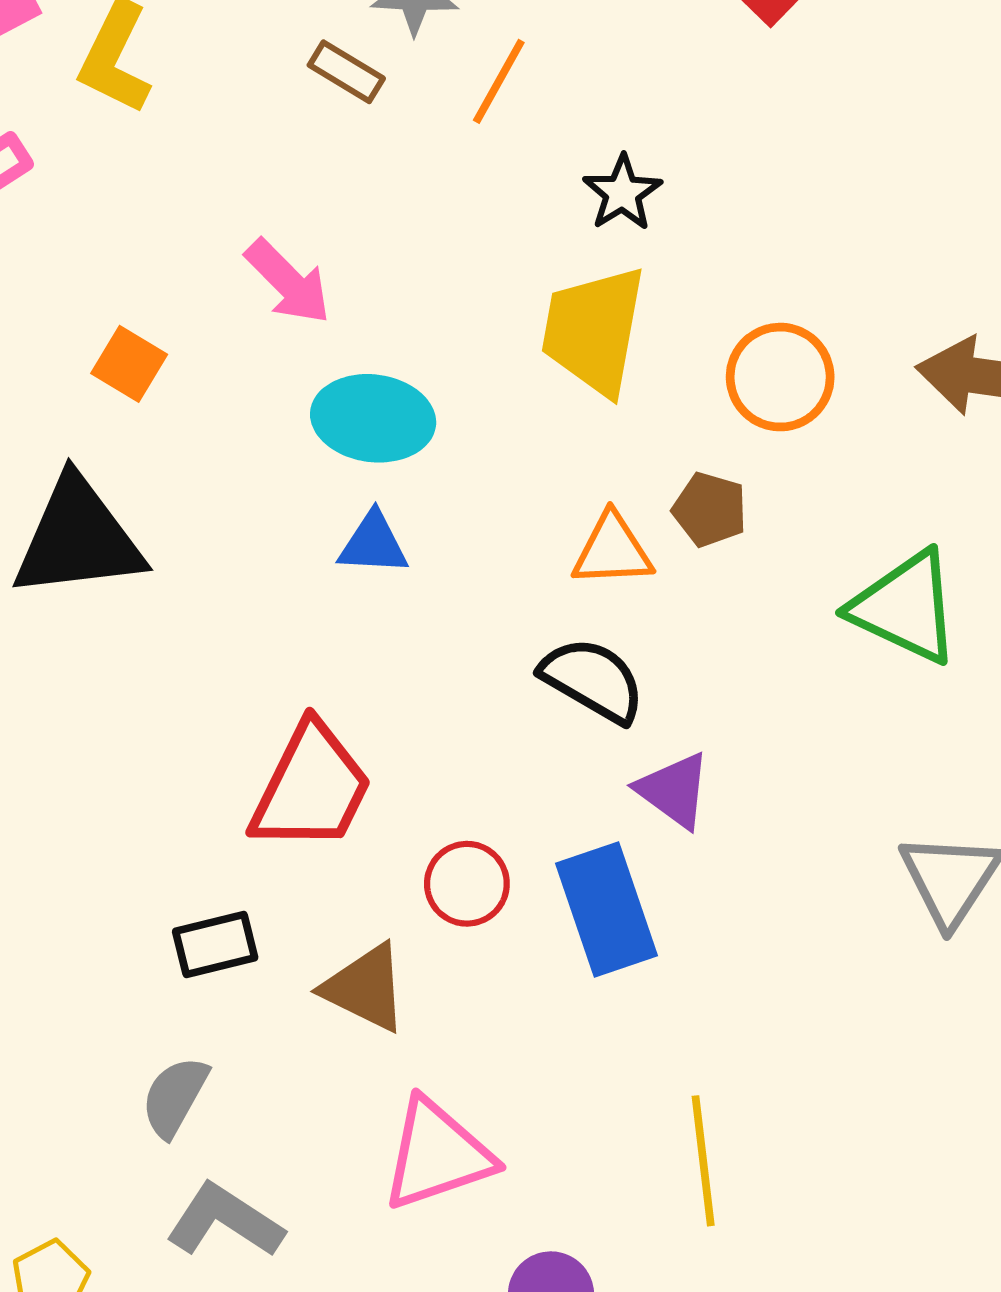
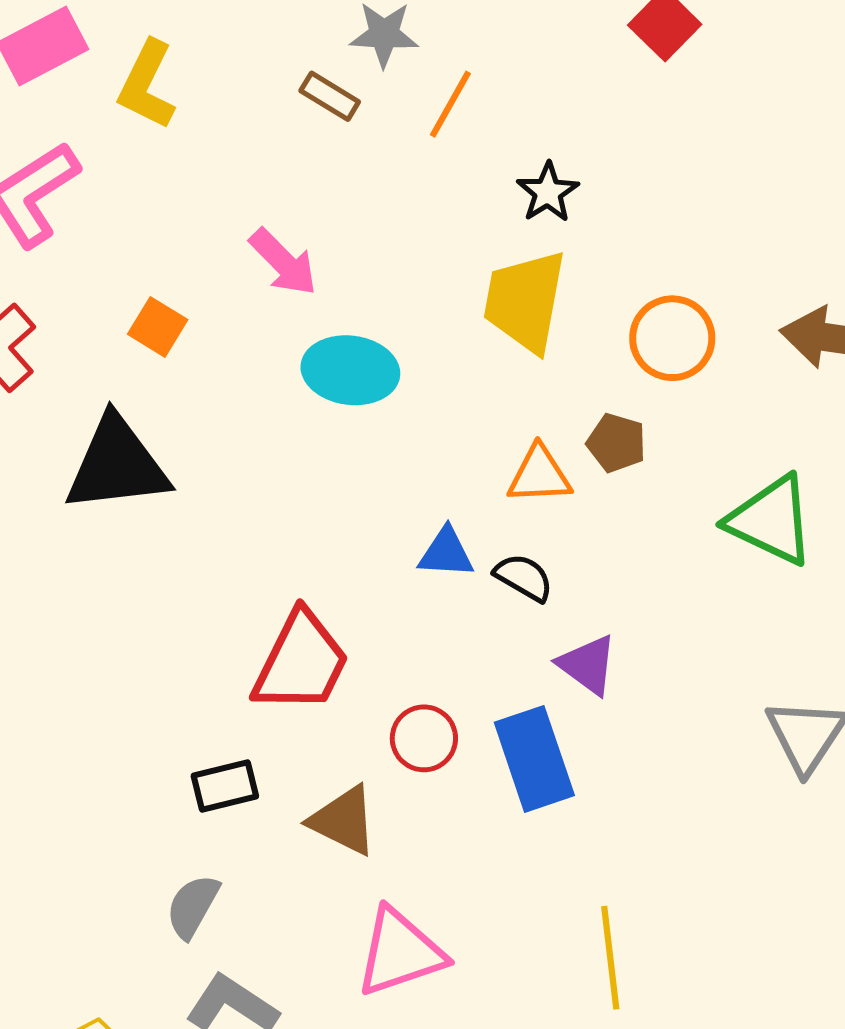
blue triangle: (373, 544) -> (446, 553), moved
black semicircle: (593, 680) -> (524, 577), size x0.7

